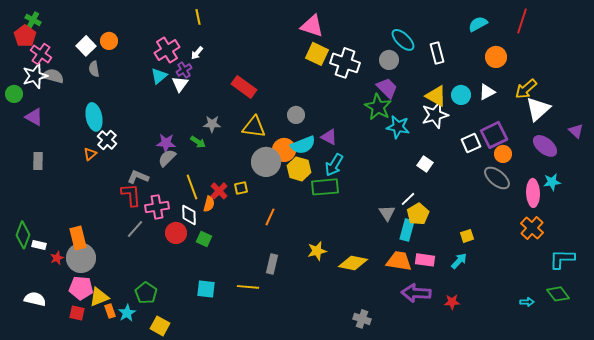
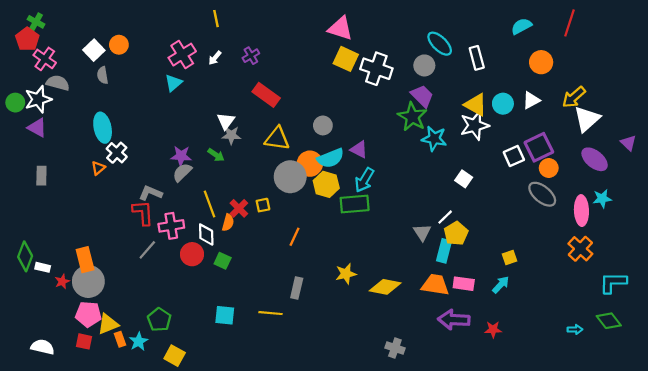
purple cross: (184, 70) -> (251, 56), moved
white star: (35, 76) -> (38, 99), moved
white triangle: (180, 84) -> (226, 121), moved
white semicircle: (35, 299) -> (43, 347), moved

